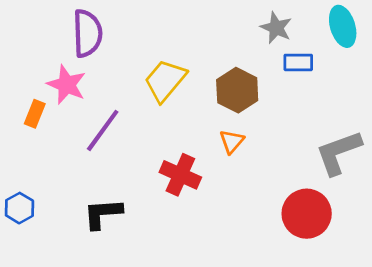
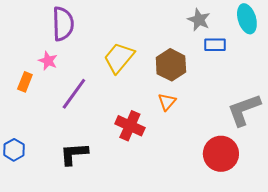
pink star: (67, 85) -> (48, 61), size x0.7

